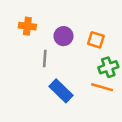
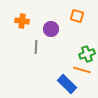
orange square: (96, 40) -> (77, 16), moved
blue rectangle: (61, 91) -> (67, 84), moved

